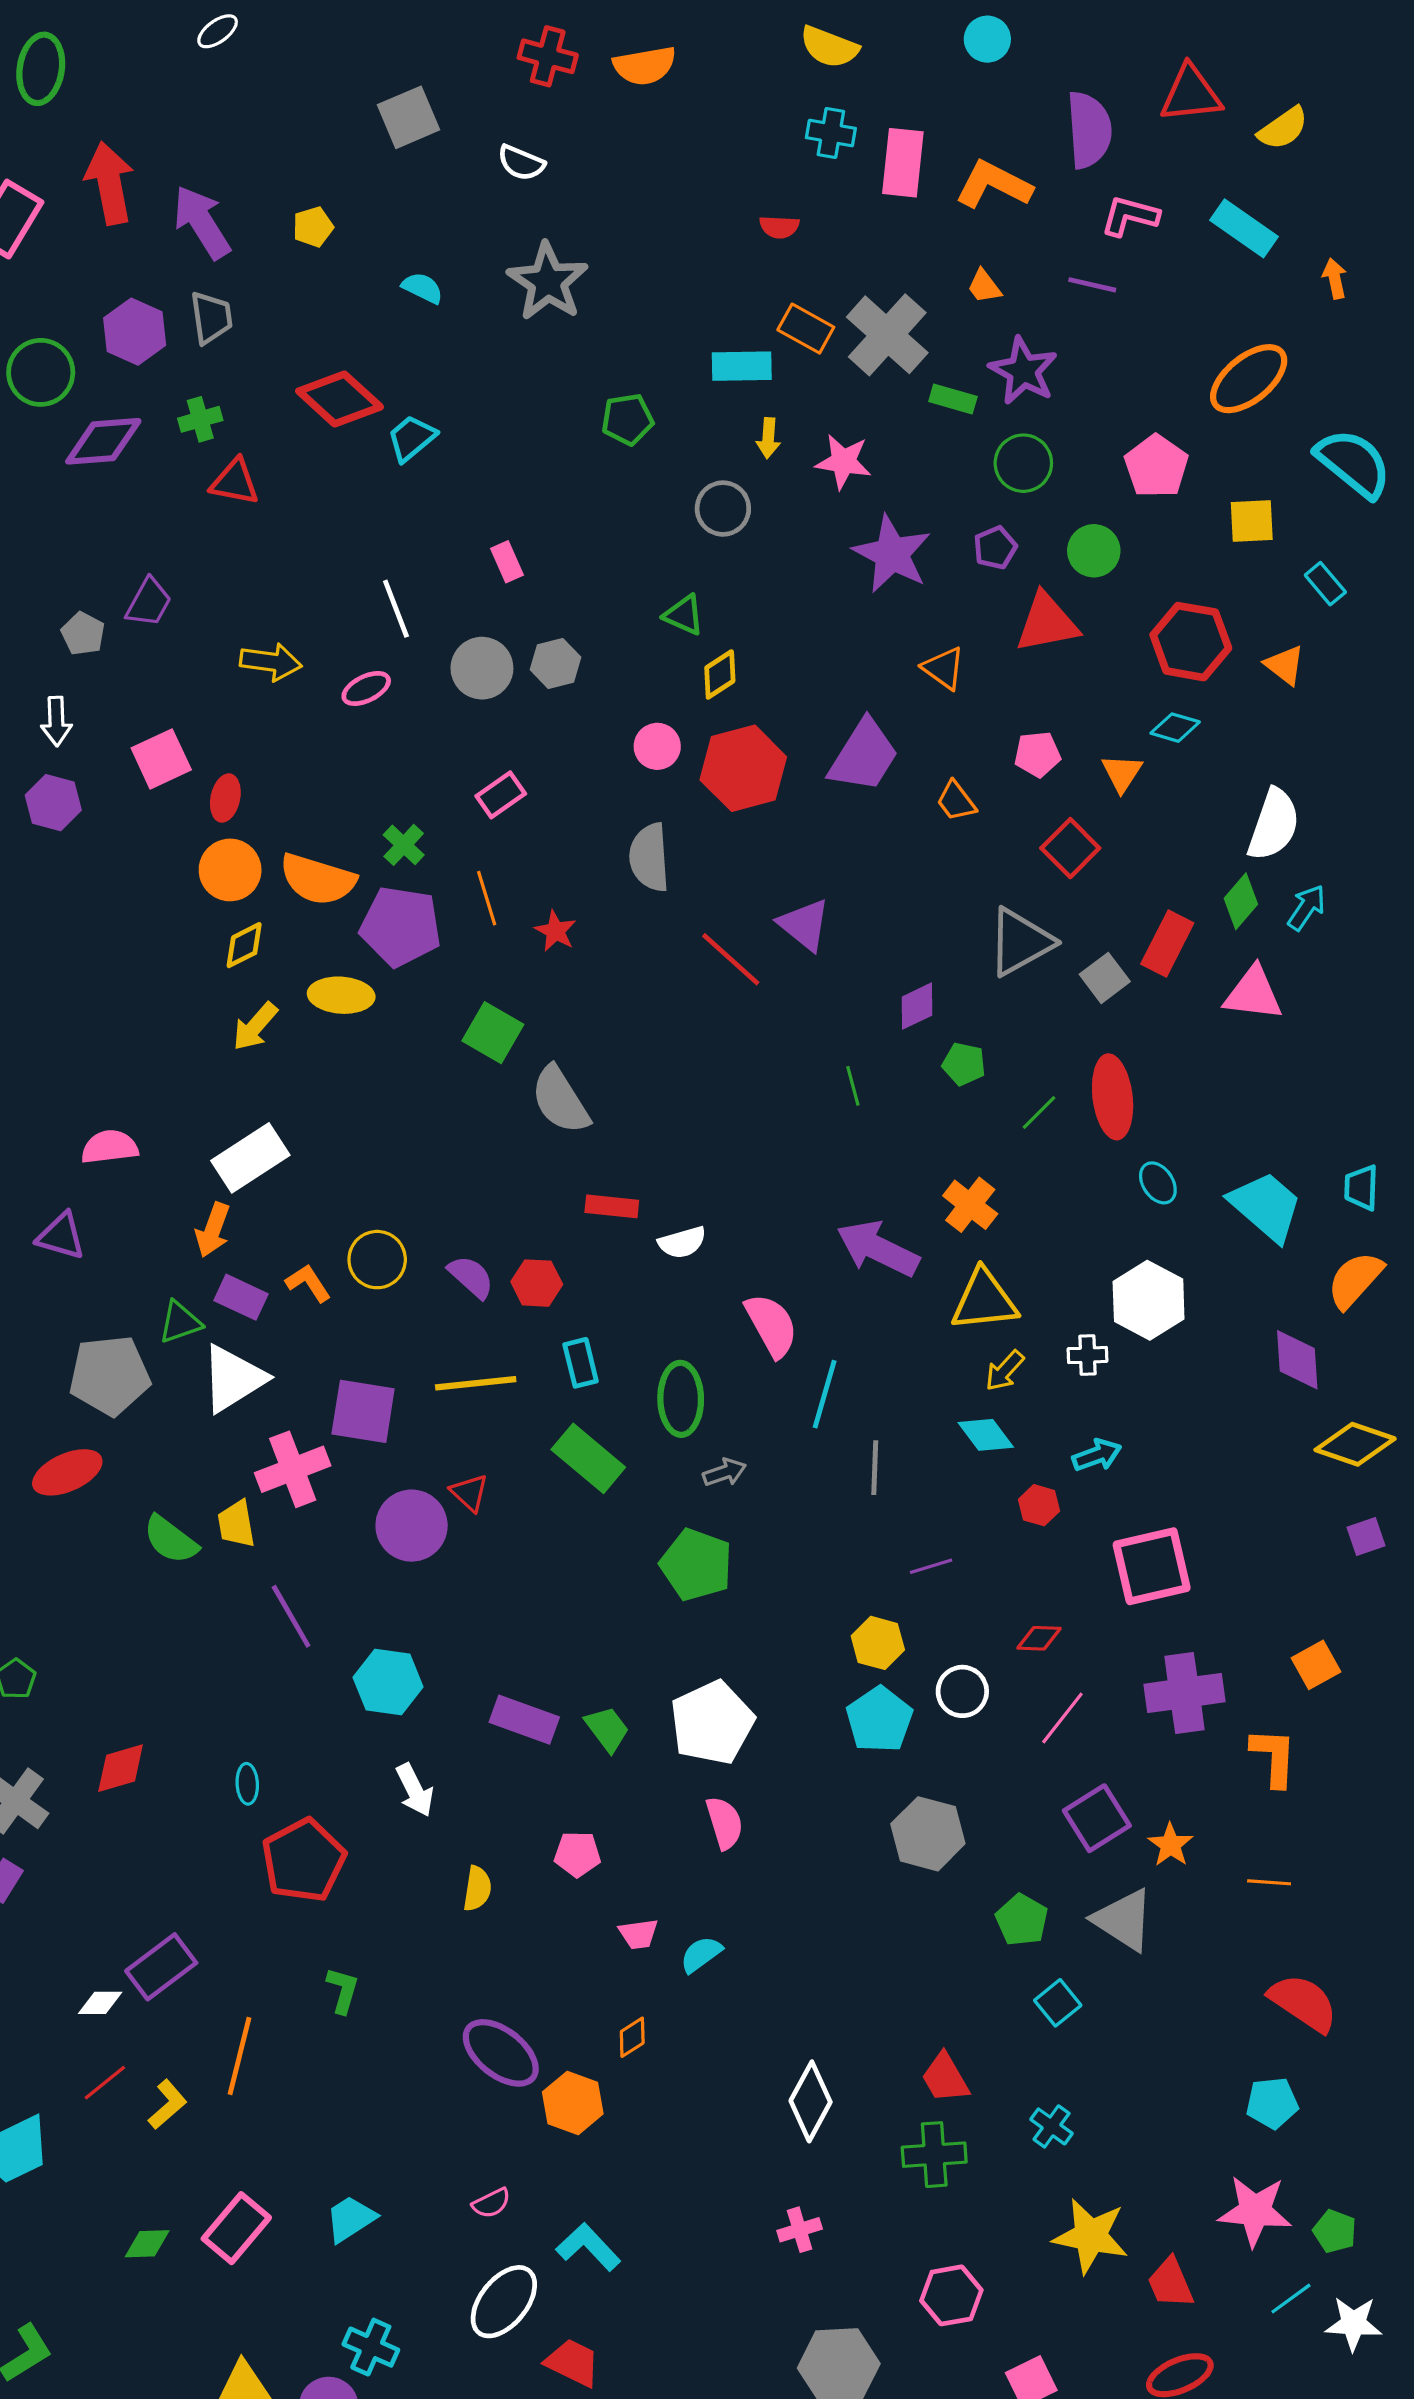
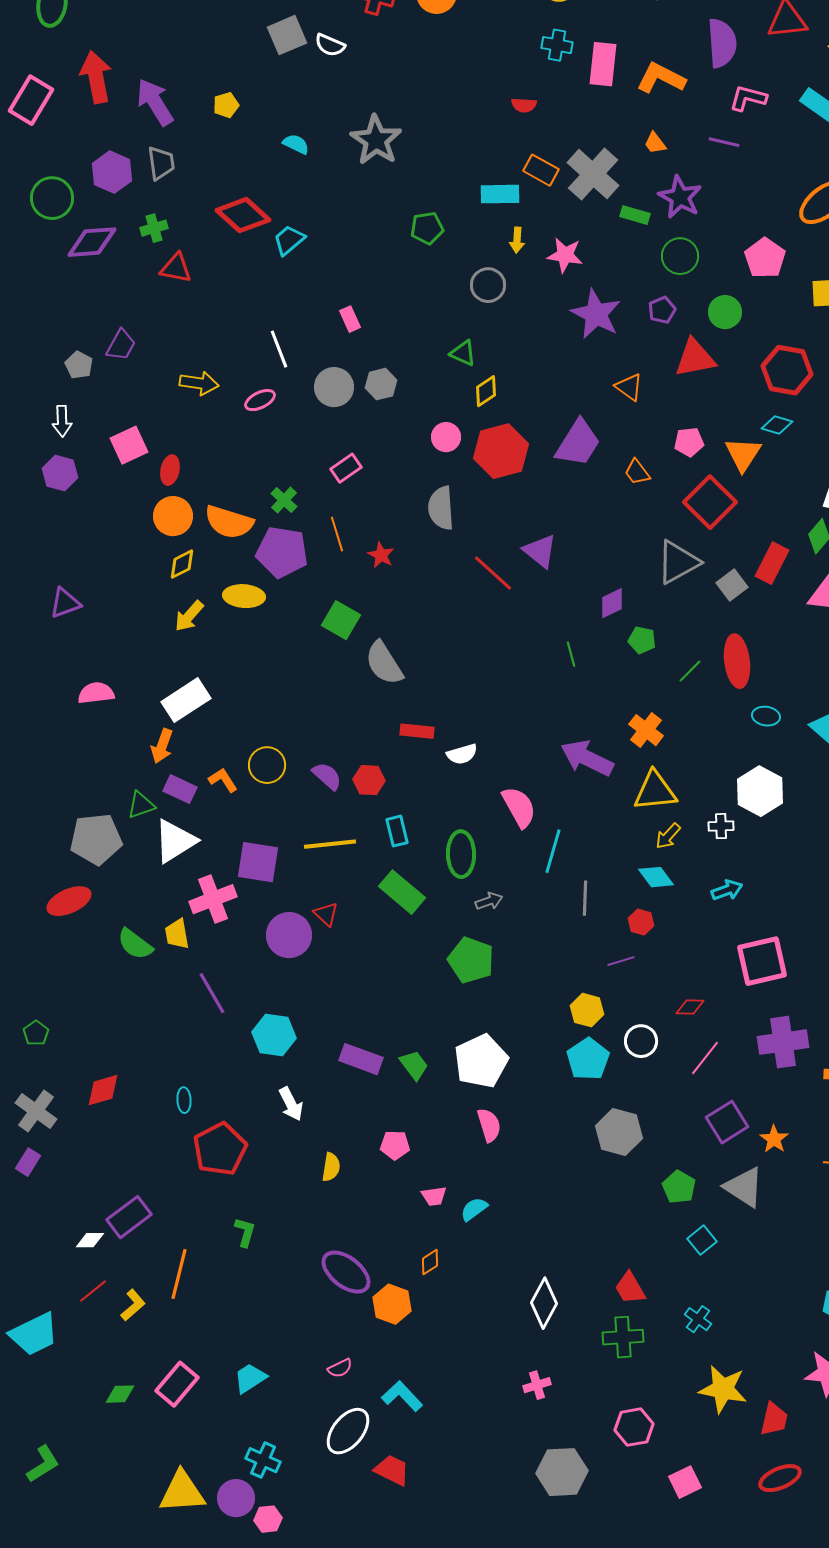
white semicircle: (521, 163) -> (330, 45), moved
orange triangle: (1122, 773) -> (743, 454), size x1.4
red square: (1070, 848) -> (710, 502), size x1.4
cyan ellipse: (1158, 1183) -> (766, 716), turned -48
purple triangle: (61, 1236) -> (65, 603), moved, turned -36
red hexagon: (1039, 1505) -> (641, 922), moved
red trapezoid: (1170, 2283) -> (774, 1419), turned -144

